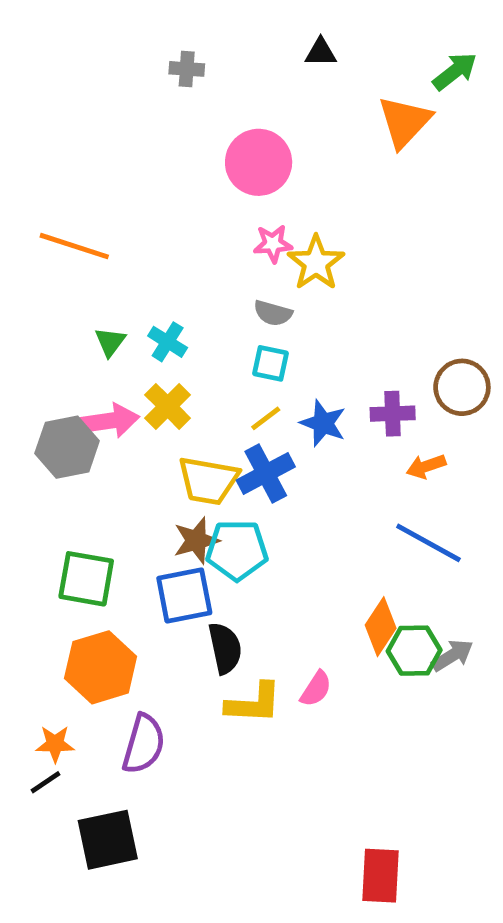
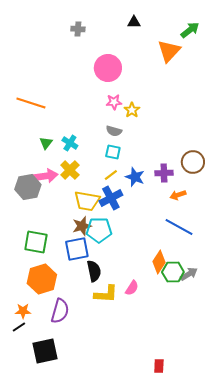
yellow star: (316, 263) -> (132, 110), size x0.7
red rectangle: (381, 876) -> (159, 366), size x0.6

